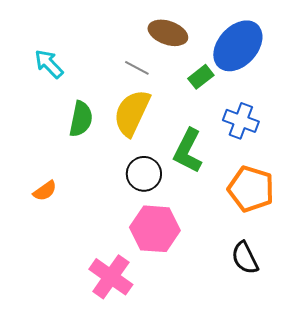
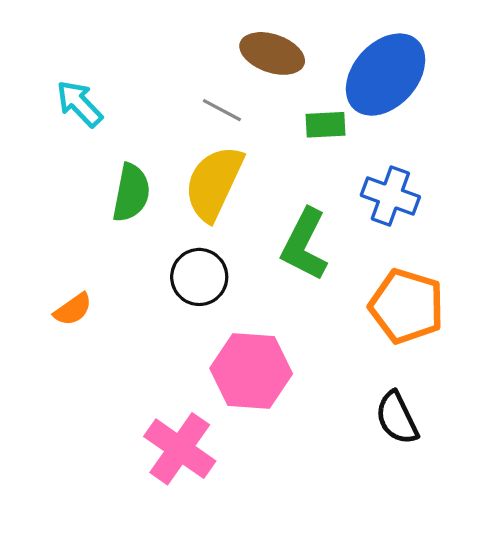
green rectangle: (201, 77) -> (326, 125), turned 35
black circle: (144, 174) -> (199, 277), moved

